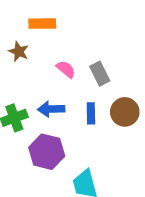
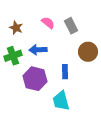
brown star: (19, 52) -> (16, 28), moved
blue rectangle: (91, 113) -> (65, 72), moved

